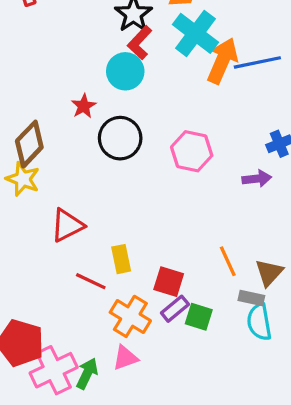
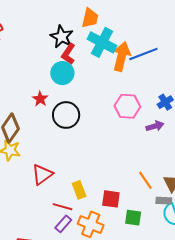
pink hexagon: (192, 151) -> (127, 106), moved
purple rectangle: (175, 309) -> (63, 224), moved

